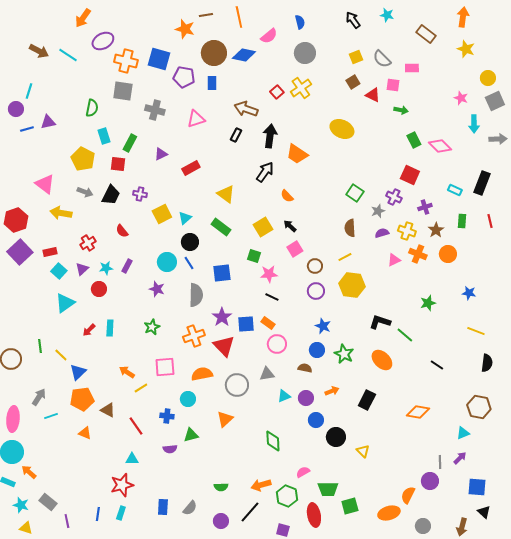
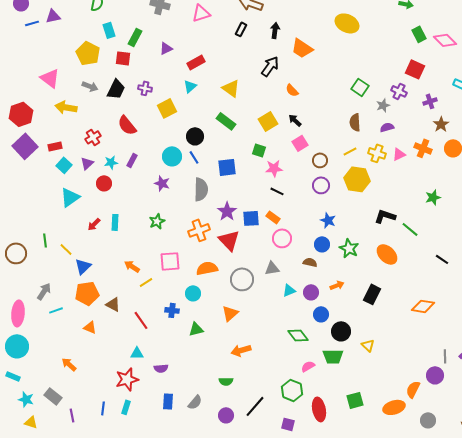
black arrow: (270, 136) -> (275, 30), size x0.7
cyan triangle: (185, 218) -> (190, 86), moved
red semicircle: (122, 231) -> (127, 125), size x1.5
yellow cross: (407, 231) -> (377, 153), moved
green diamond: (273, 441) -> (298, 335), moved, turned -35
purple semicircle: (170, 449) -> (161, 368), moved
orange arrow: (29, 472) -> (69, 364), moved
orange arrow: (261, 485) -> (241, 350), moved
green trapezoid: (328, 489) -> (333, 356), moved

